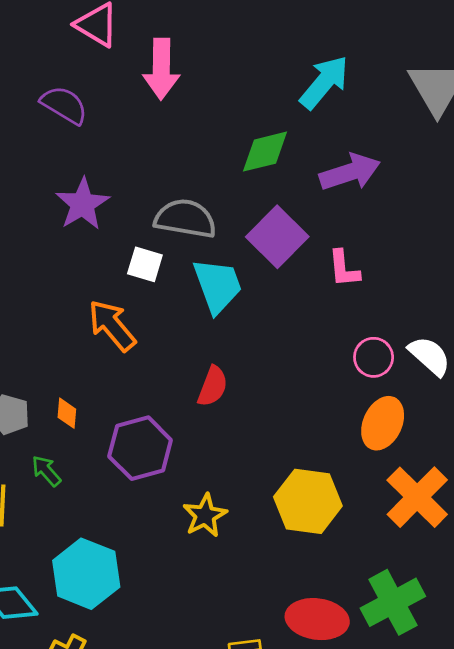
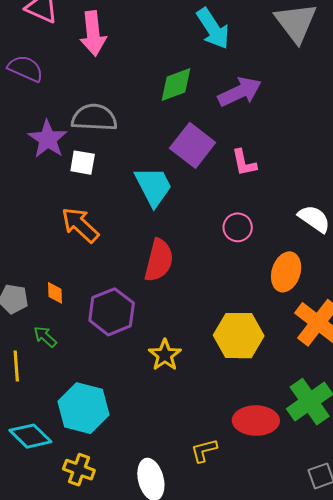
cyan arrow: (324, 82) -> (213, 29), turned 114
gray semicircle: (185, 219) -> (94, 118), moved
white square: (145, 264) -> (83, 163), moved
pink circle: (374, 357) -> (238, 227), moved
red semicircle: (213, 386) -> (159, 260), size x1.4

